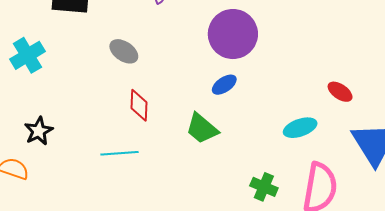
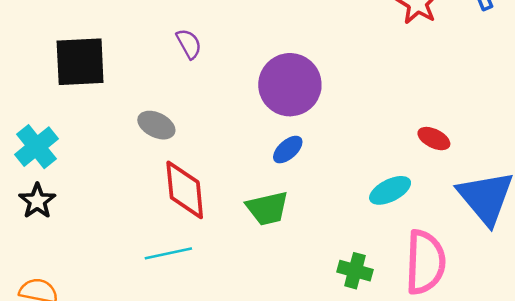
red diamond: (139, 105) -> (185, 190), size x1.5
green trapezoid: (202, 129) -> (267, 208), turned -45
black star: (39, 131) -> (37, 201), moved

